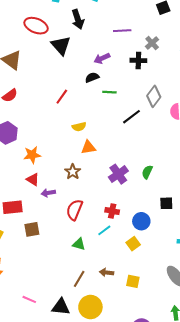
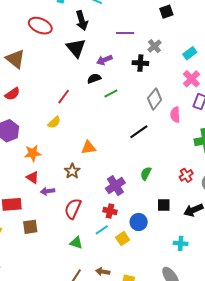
black triangle: (61, 45) -> (76, 48), moved
green line: (109, 92) -> (111, 93), turned -32
black line: (131, 117) -> (139, 132), moved
yellow semicircle: (79, 127) -> (54, 122), moved, turned -32
purple cross: (118, 174) -> (115, 186), moved
yellow square: (133, 244) -> (123, 239), moved

